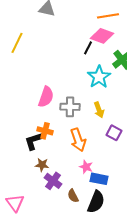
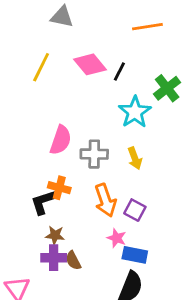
pink diamond: (102, 36) -> (90, 64), moved, turned 30
yellow line: (17, 43) -> (41, 67), moved
purple square: (114, 133) -> (135, 210), moved
purple cross: (53, 181) -> (54, 258), moved, turned -36
brown semicircle: (73, 196) -> (73, 260), moved

